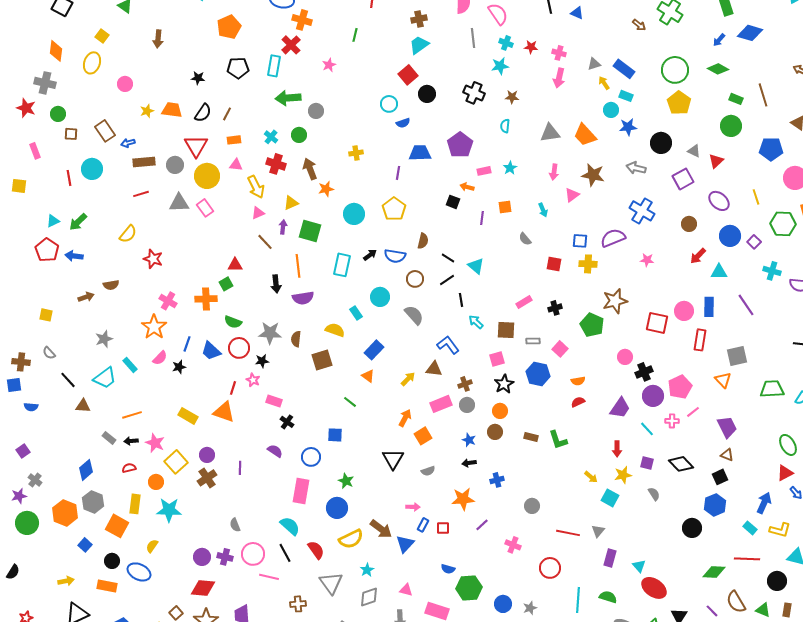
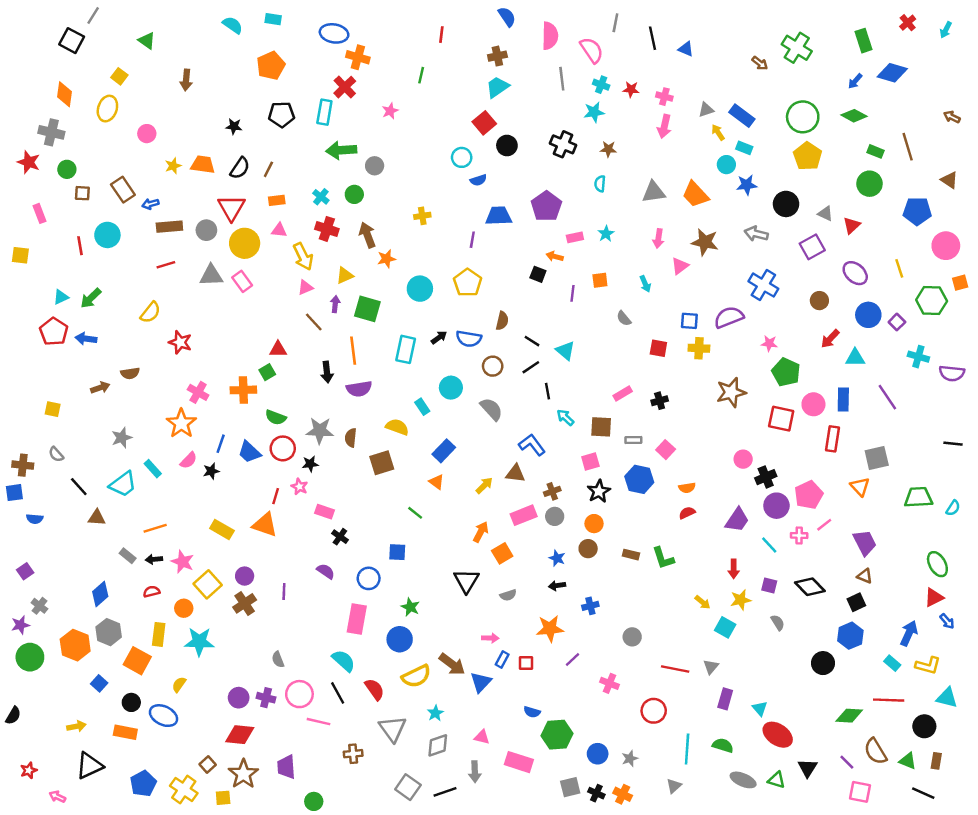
green pentagon: (592, 325) -> (786, 372), moved

